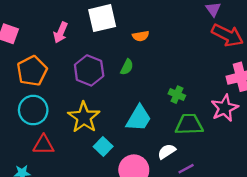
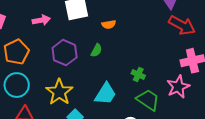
pink arrow: (61, 33) -> (41, 20), turned -126
green trapezoid: (189, 124) -> (148, 100), turned 35

